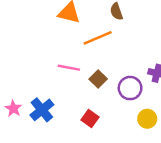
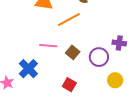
blue cross: (42, 110) -> (28, 69), moved

